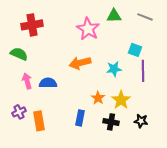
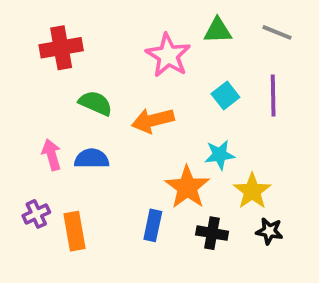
cyan square: (135, 50) -> (225, 96), moved, turned 32
green semicircle: (19, 54) -> (96, 103), moved
cyan star: (114, 69) -> (220, 155), moved
purple line: (143, 71) -> (273, 96), moved
orange star: (98, 98) -> (187, 187), size x1.6
yellow star: (121, 100) -> (252, 191), moved

